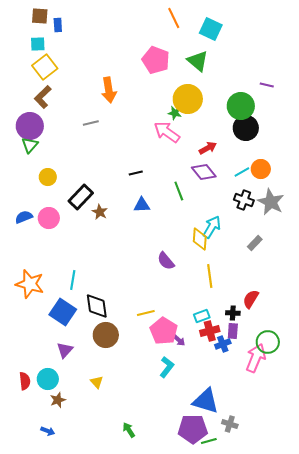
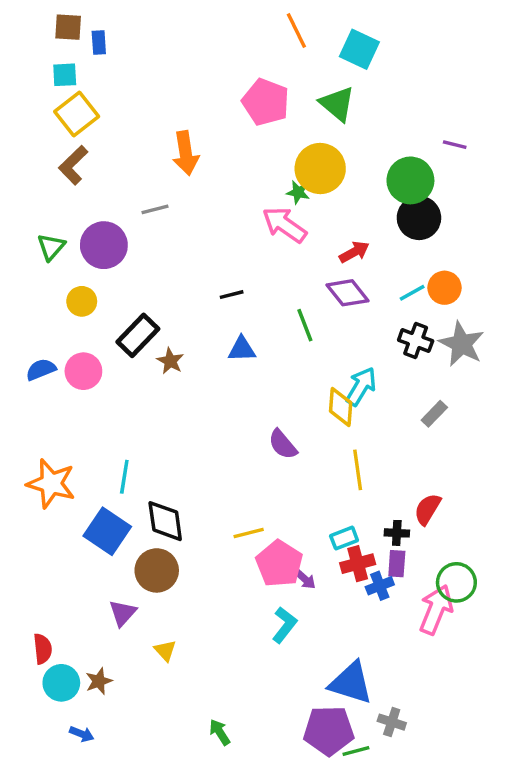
purple circle: (30, 126) -> (104, 245), moved
brown circle: (106, 335) -> (157, 570), moved
purple triangle: (65, 350) -> (123, 613), moved
cyan circle: (48, 379) -> (61, 683), moved

